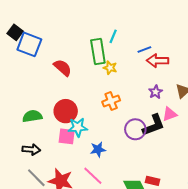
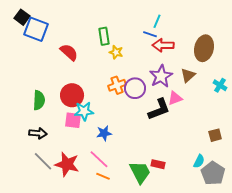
cyan line: (113, 36) -> (157, 21), moved
blue line: (144, 49) -> (150, 34), turned 40
green rectangle: (98, 52) -> (104, 36), size x0.7
purple star: (156, 92) -> (161, 76), size x1.6
green semicircle: (32, 116) -> (39, 100), turned 102
purple circle: (135, 129) -> (135, 88), moved

